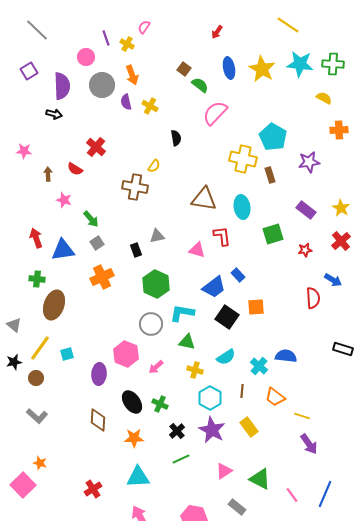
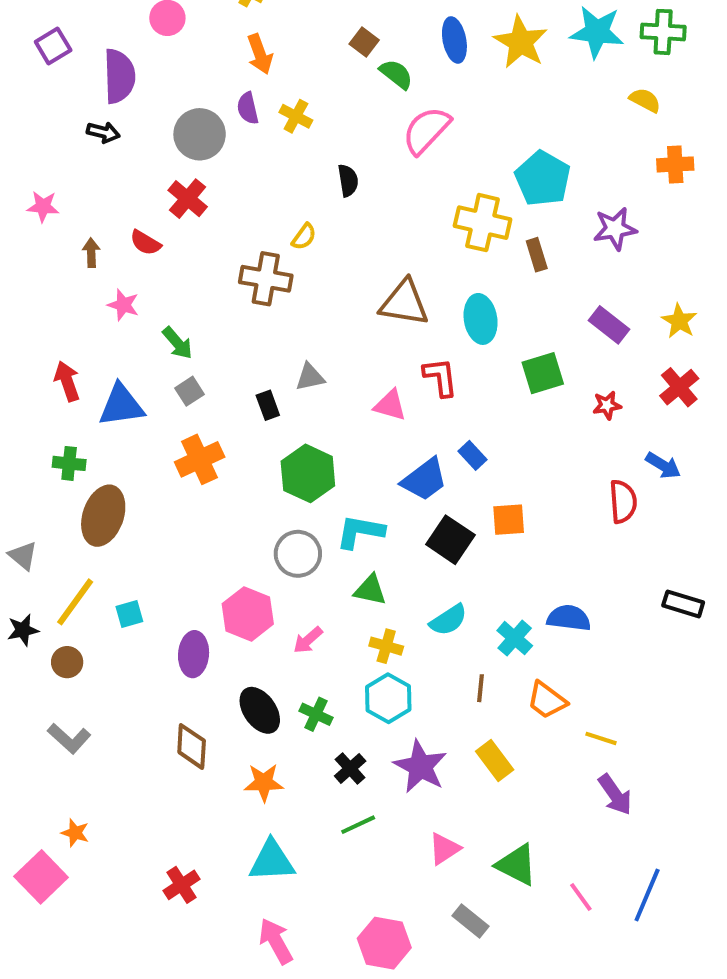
gray circle: (102, 85) -> (200, 134), moved
cyan hexagon: (210, 398) -> (388, 698), moved

